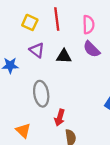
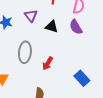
red arrow: (60, 118) -> (48, 63), moved

